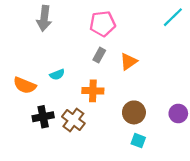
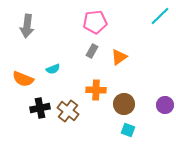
gray arrow: (44, 18) -> (27, 26), moved
orange cross: (93, 91) -> (96, 90), moved

